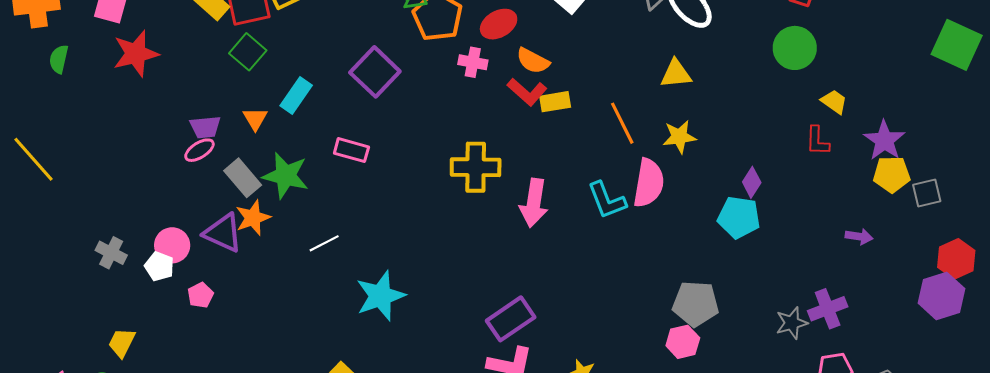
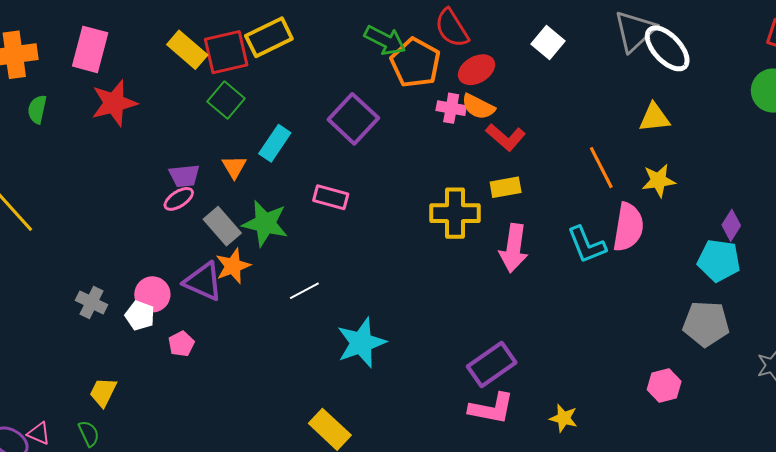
orange semicircle: (533, 61) -> (478, 107), moved
yellow rectangle: (555, 102) -> (506, 187), moved
gray pentagon: (696, 304) -> (706, 324), moved

